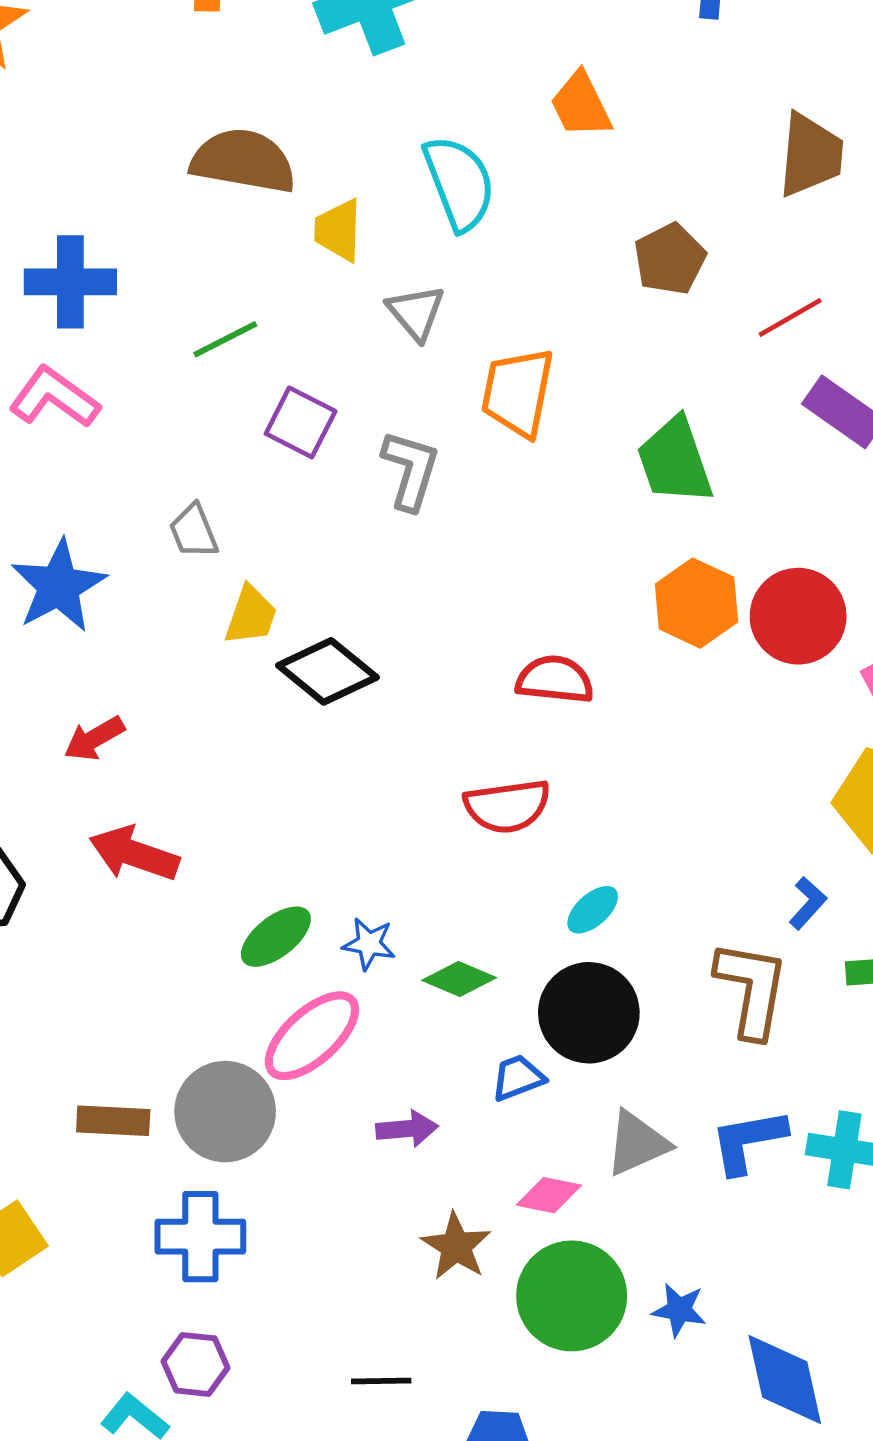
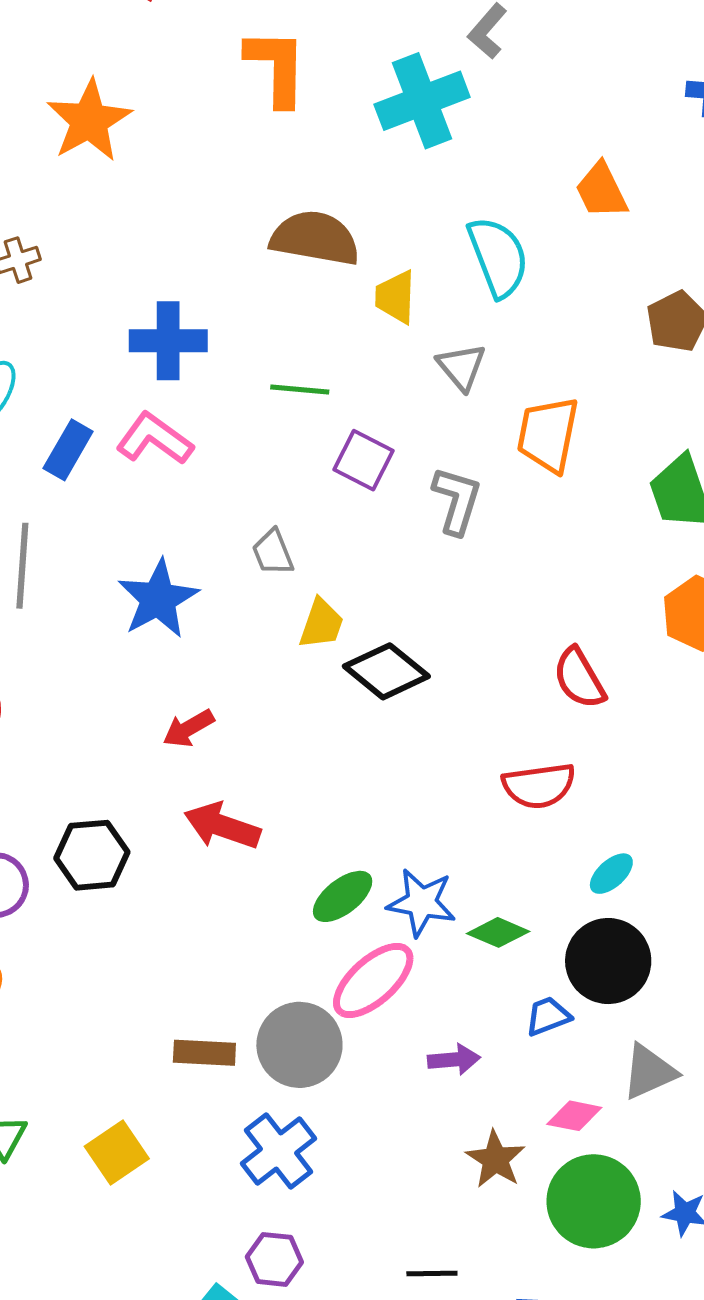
green line: (225, 339) -> (300, 390), turned 32
red semicircle: (555, 680) -> (579, 678), turned -126
blue star: (369, 944) -> (421, 902), size x1.5
blue cross: (200, 1237) -> (279, 1151), turned -38

